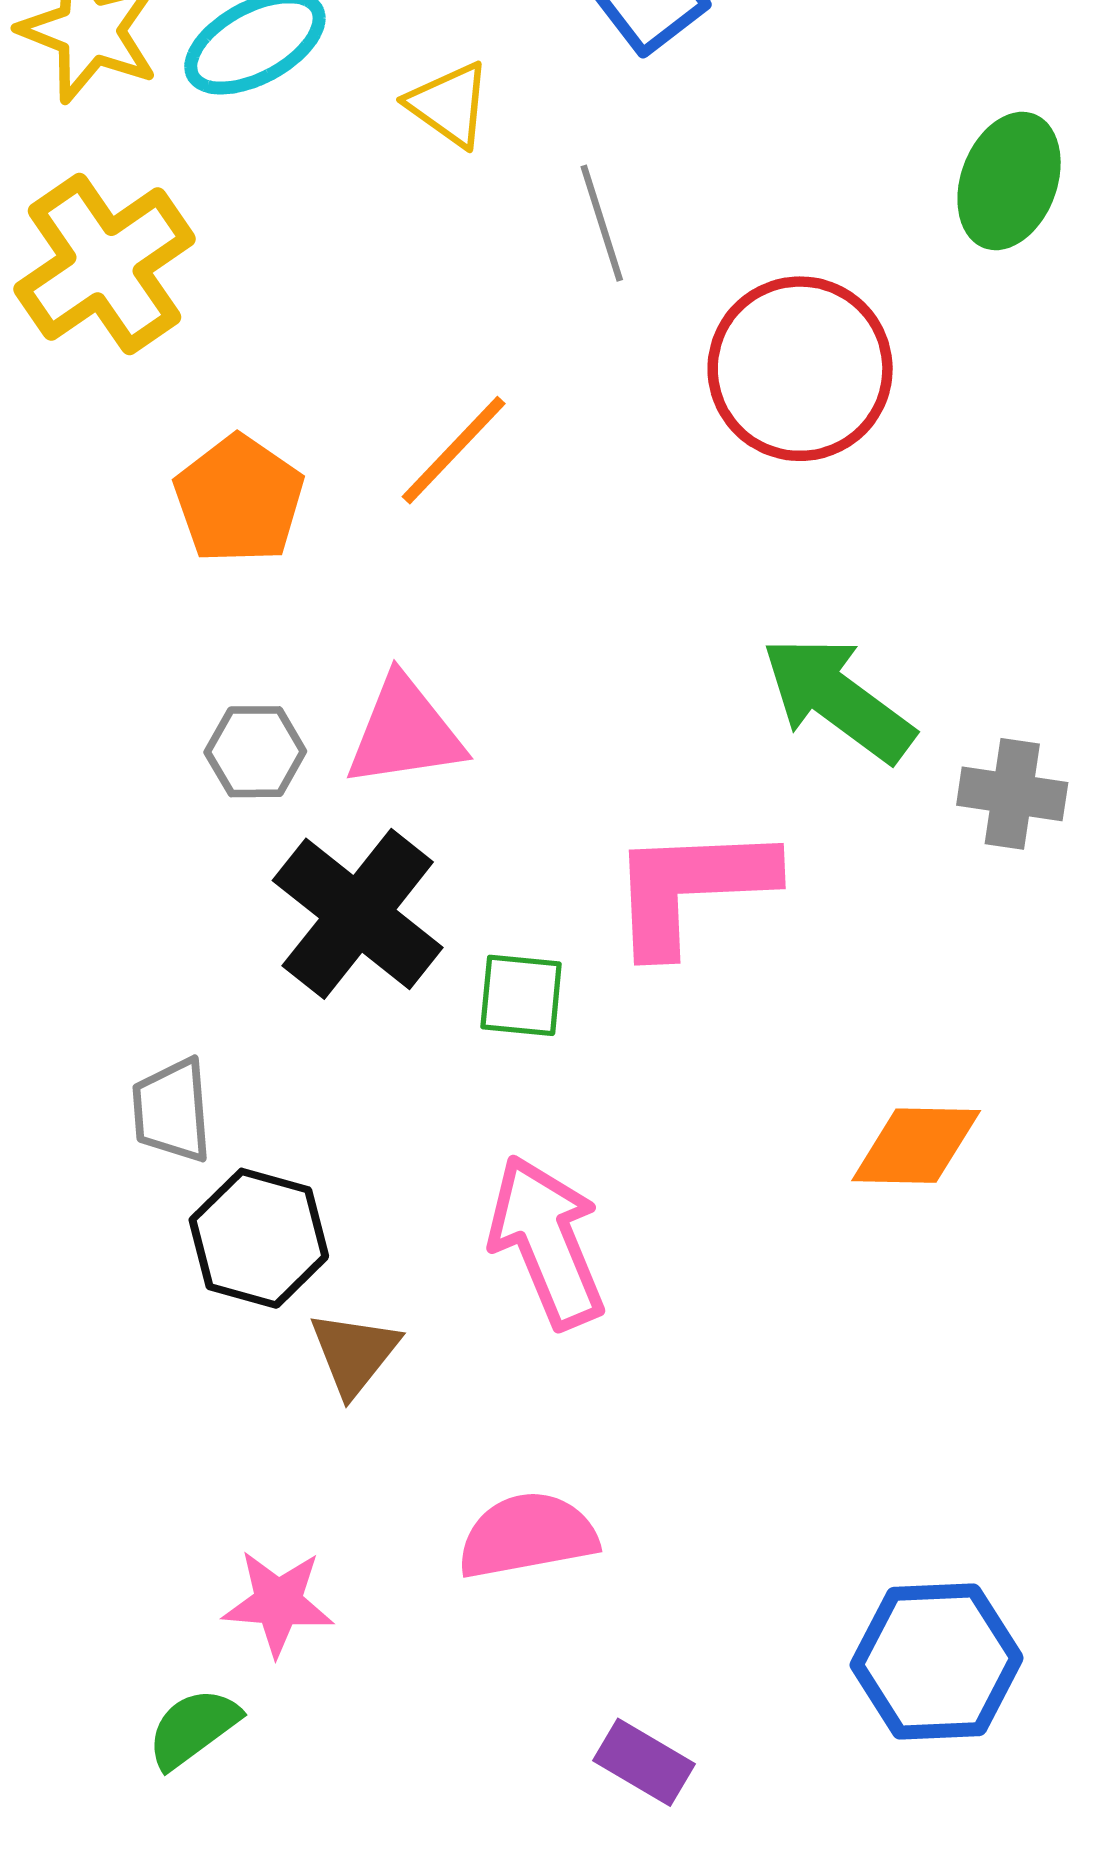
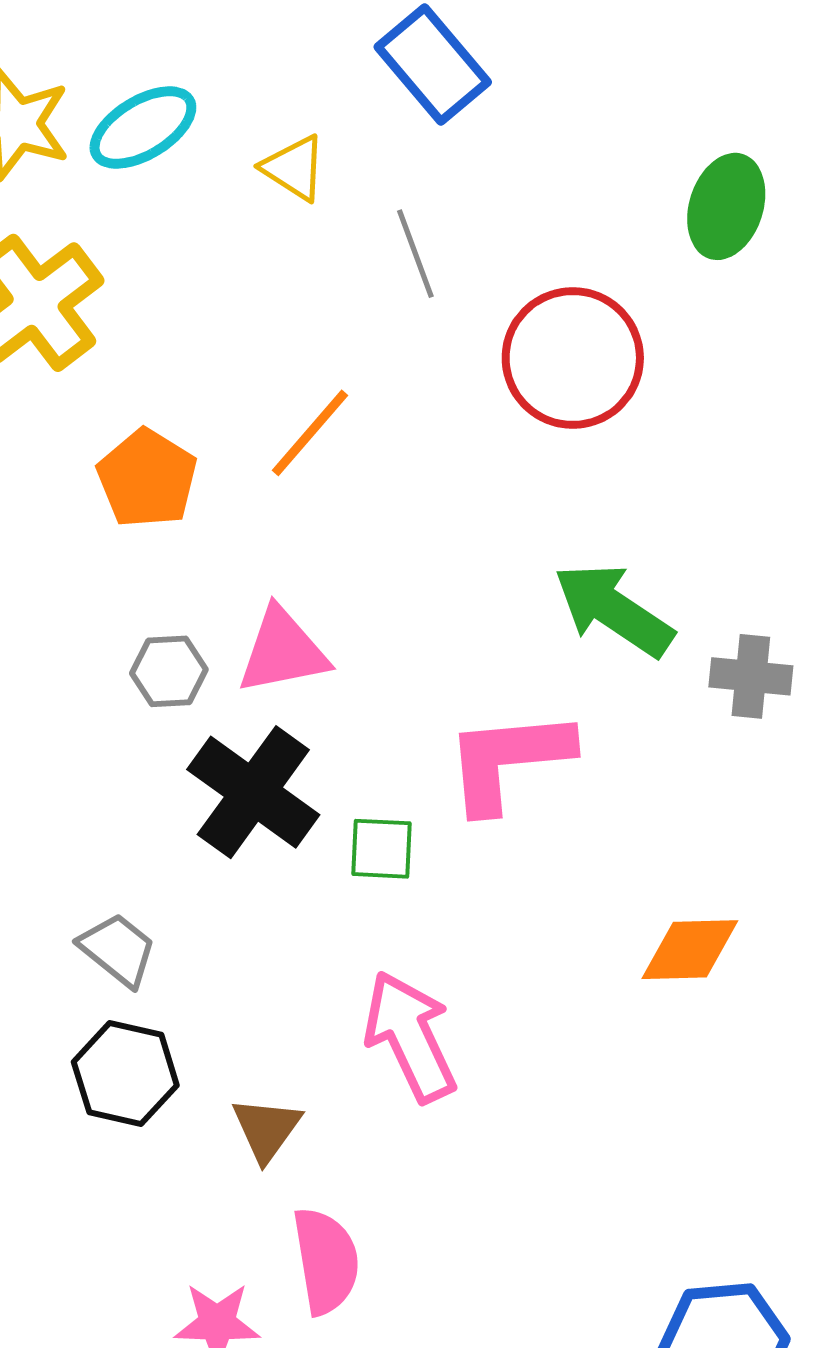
gray trapezoid: (172, 1111) -> (118, 950), turned 136
black hexagon: (259, 1238) -> (125, 1074), moved
pink semicircle: (527, 1535) -> (326, 1261), moved, turned 94

